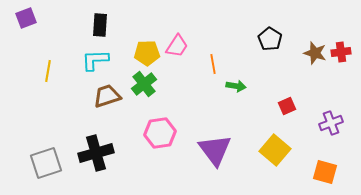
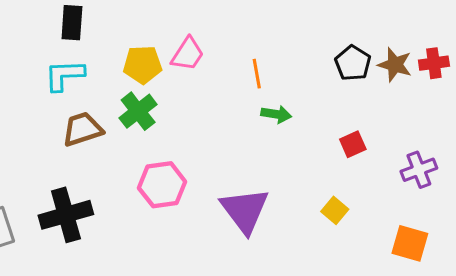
black pentagon: (270, 39) -> (353, 63), moved
orange line: (213, 64) -> (257, 74), moved
yellow square: (275, 150) -> (335, 210), size x0.6

